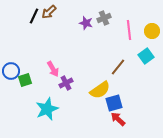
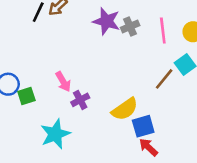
gray cross: (104, 18) -> (130, 26), moved
purple star: (86, 23) -> (106, 21), size x1.5
brown line: (118, 67) -> (164, 79), moved

